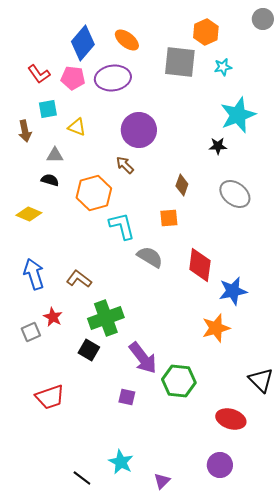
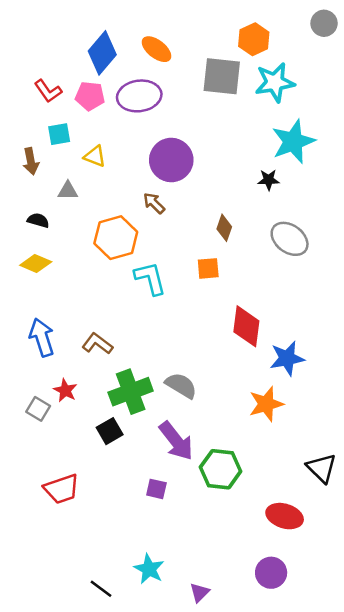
cyan star: (223, 67) -> (275, 82), size x1.8
black semicircle: (50, 180) -> (38, 220), moved
gray semicircle: (150, 257) -> (181, 385), moved
gray square: (31, 332) -> (38, 409), turned -36
black square: (89, 350) -> (110, 431), turned 30

